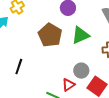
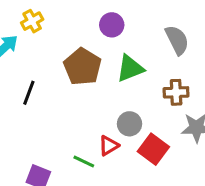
black line: (19, 67) -> (29, 93), moved

